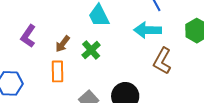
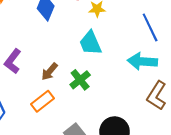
orange rectangle: (58, 71) -> (42, 101), turned 50

